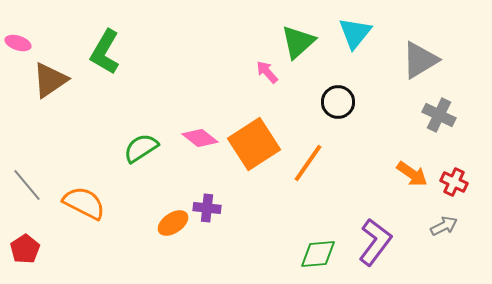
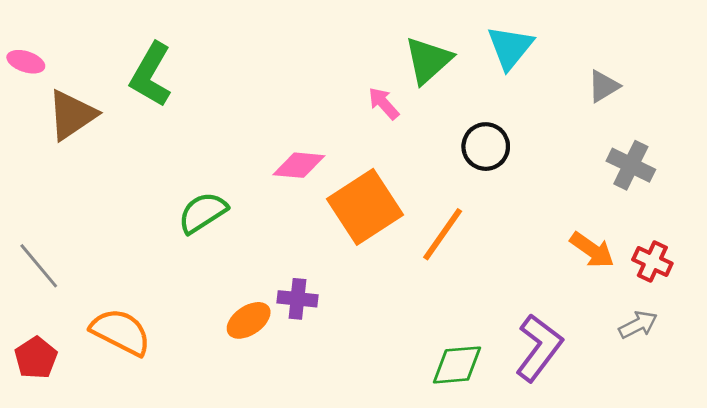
gray triangle: (420, 60) -> (604, 86), size x0.6
pink diamond: (200, 138) -> (299, 165), moved, turned -33
orange semicircle: (84, 203) -> (121, 332), moved

